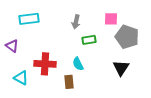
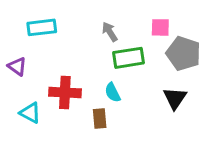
gray arrow: (76, 22) -> (110, 32), turned 136
green rectangle: (89, 40) -> (129, 58), size x1.5

